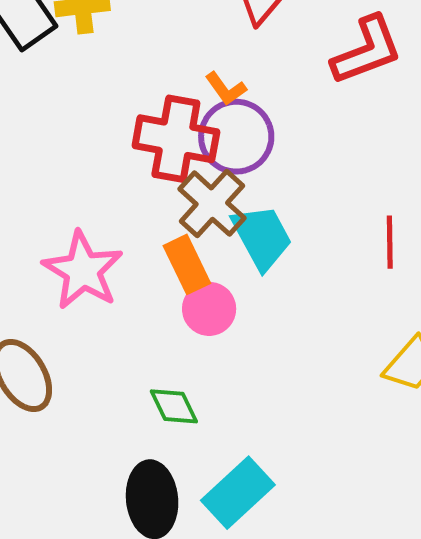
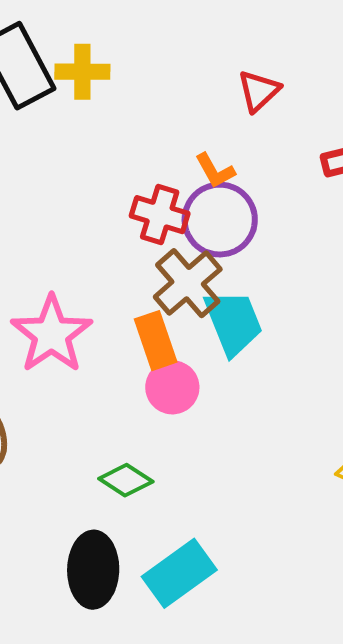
red cross: (176, 139) -> (160, 215), size x0.7
green diamond: (174, 406) -> (126, 480), turned -38

